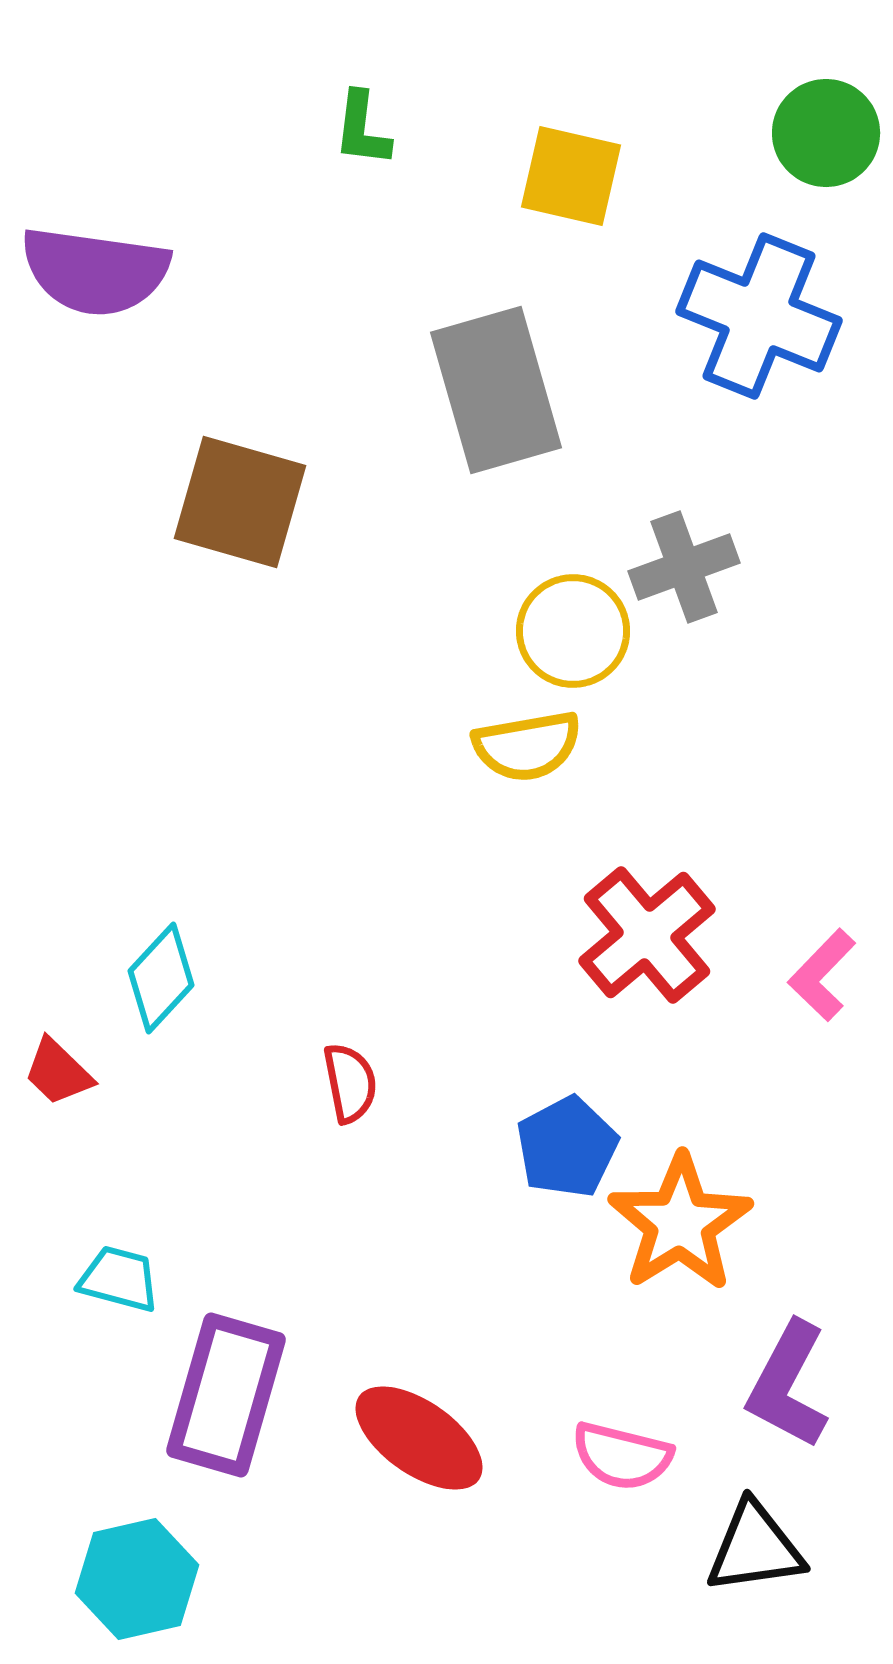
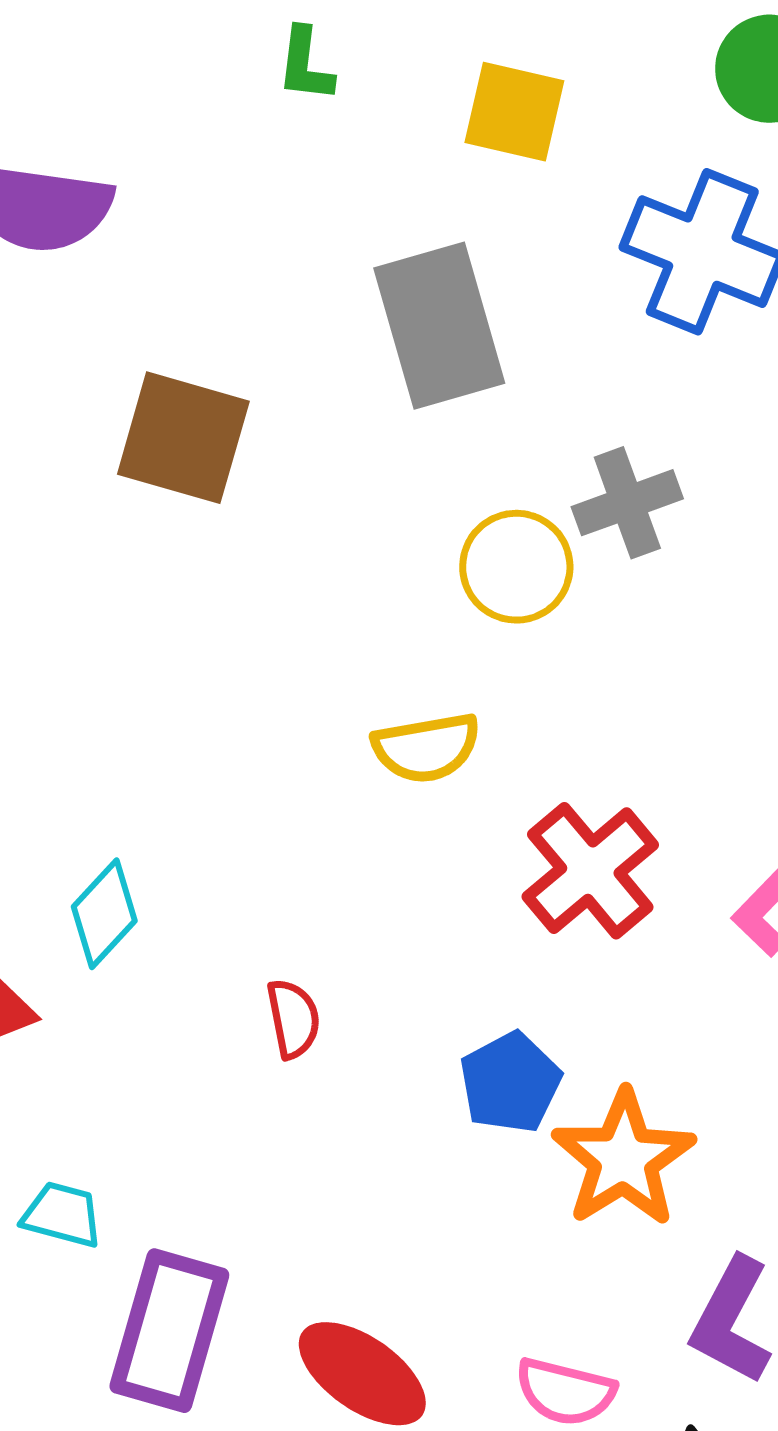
yellow semicircle: (527, 746) -> (426, 748), moved

